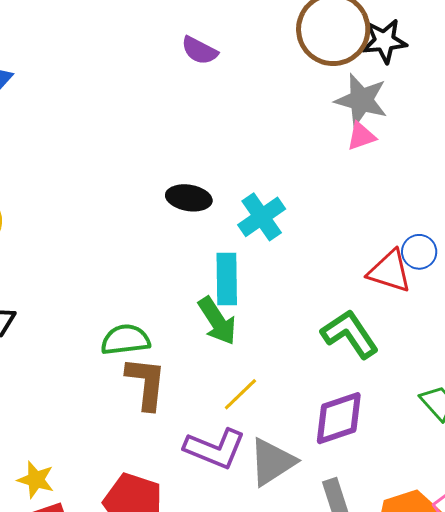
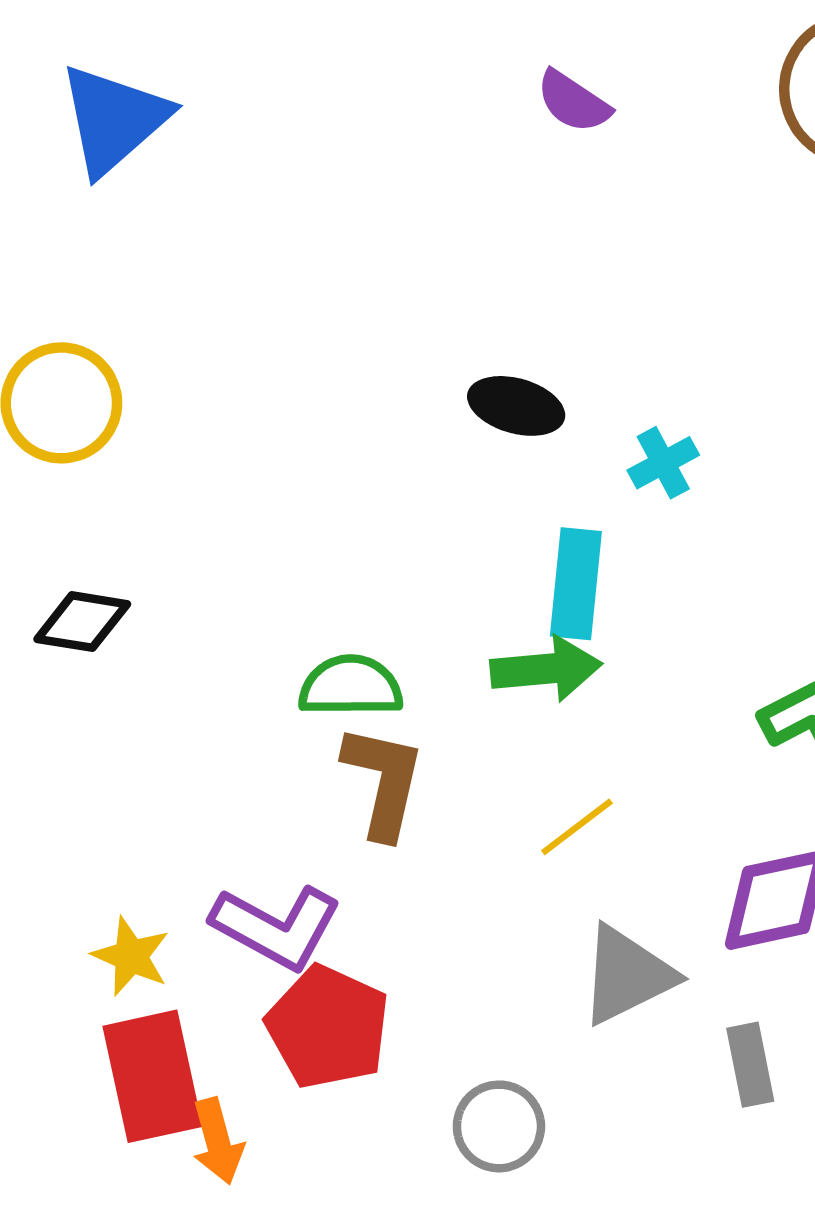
cyan cross: (262, 217) -> (663, 463), size x0.7
green arrow: (217, 321) -> (546, 669), turned -69
purple L-shape: (215, 449) -> (276, 927), moved

